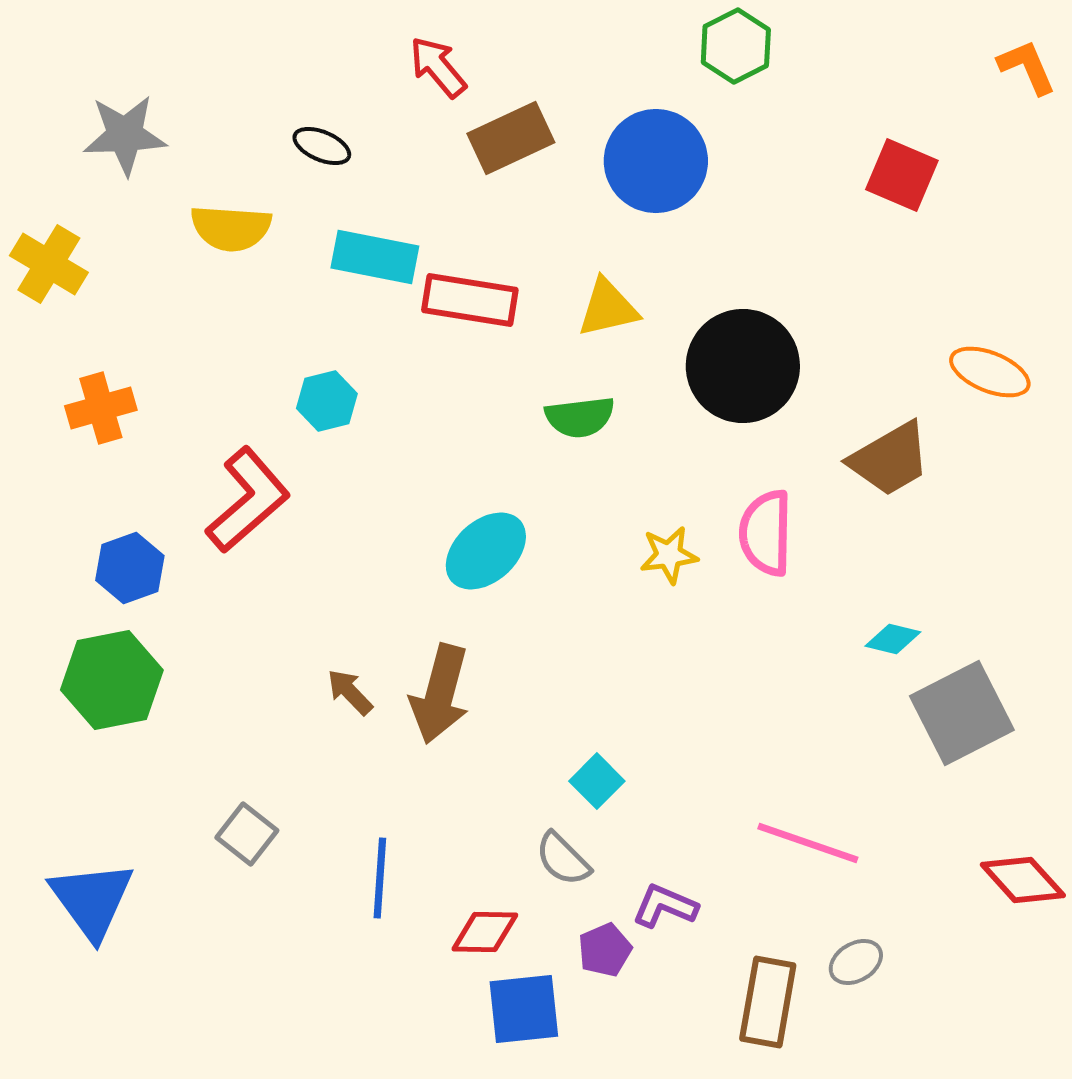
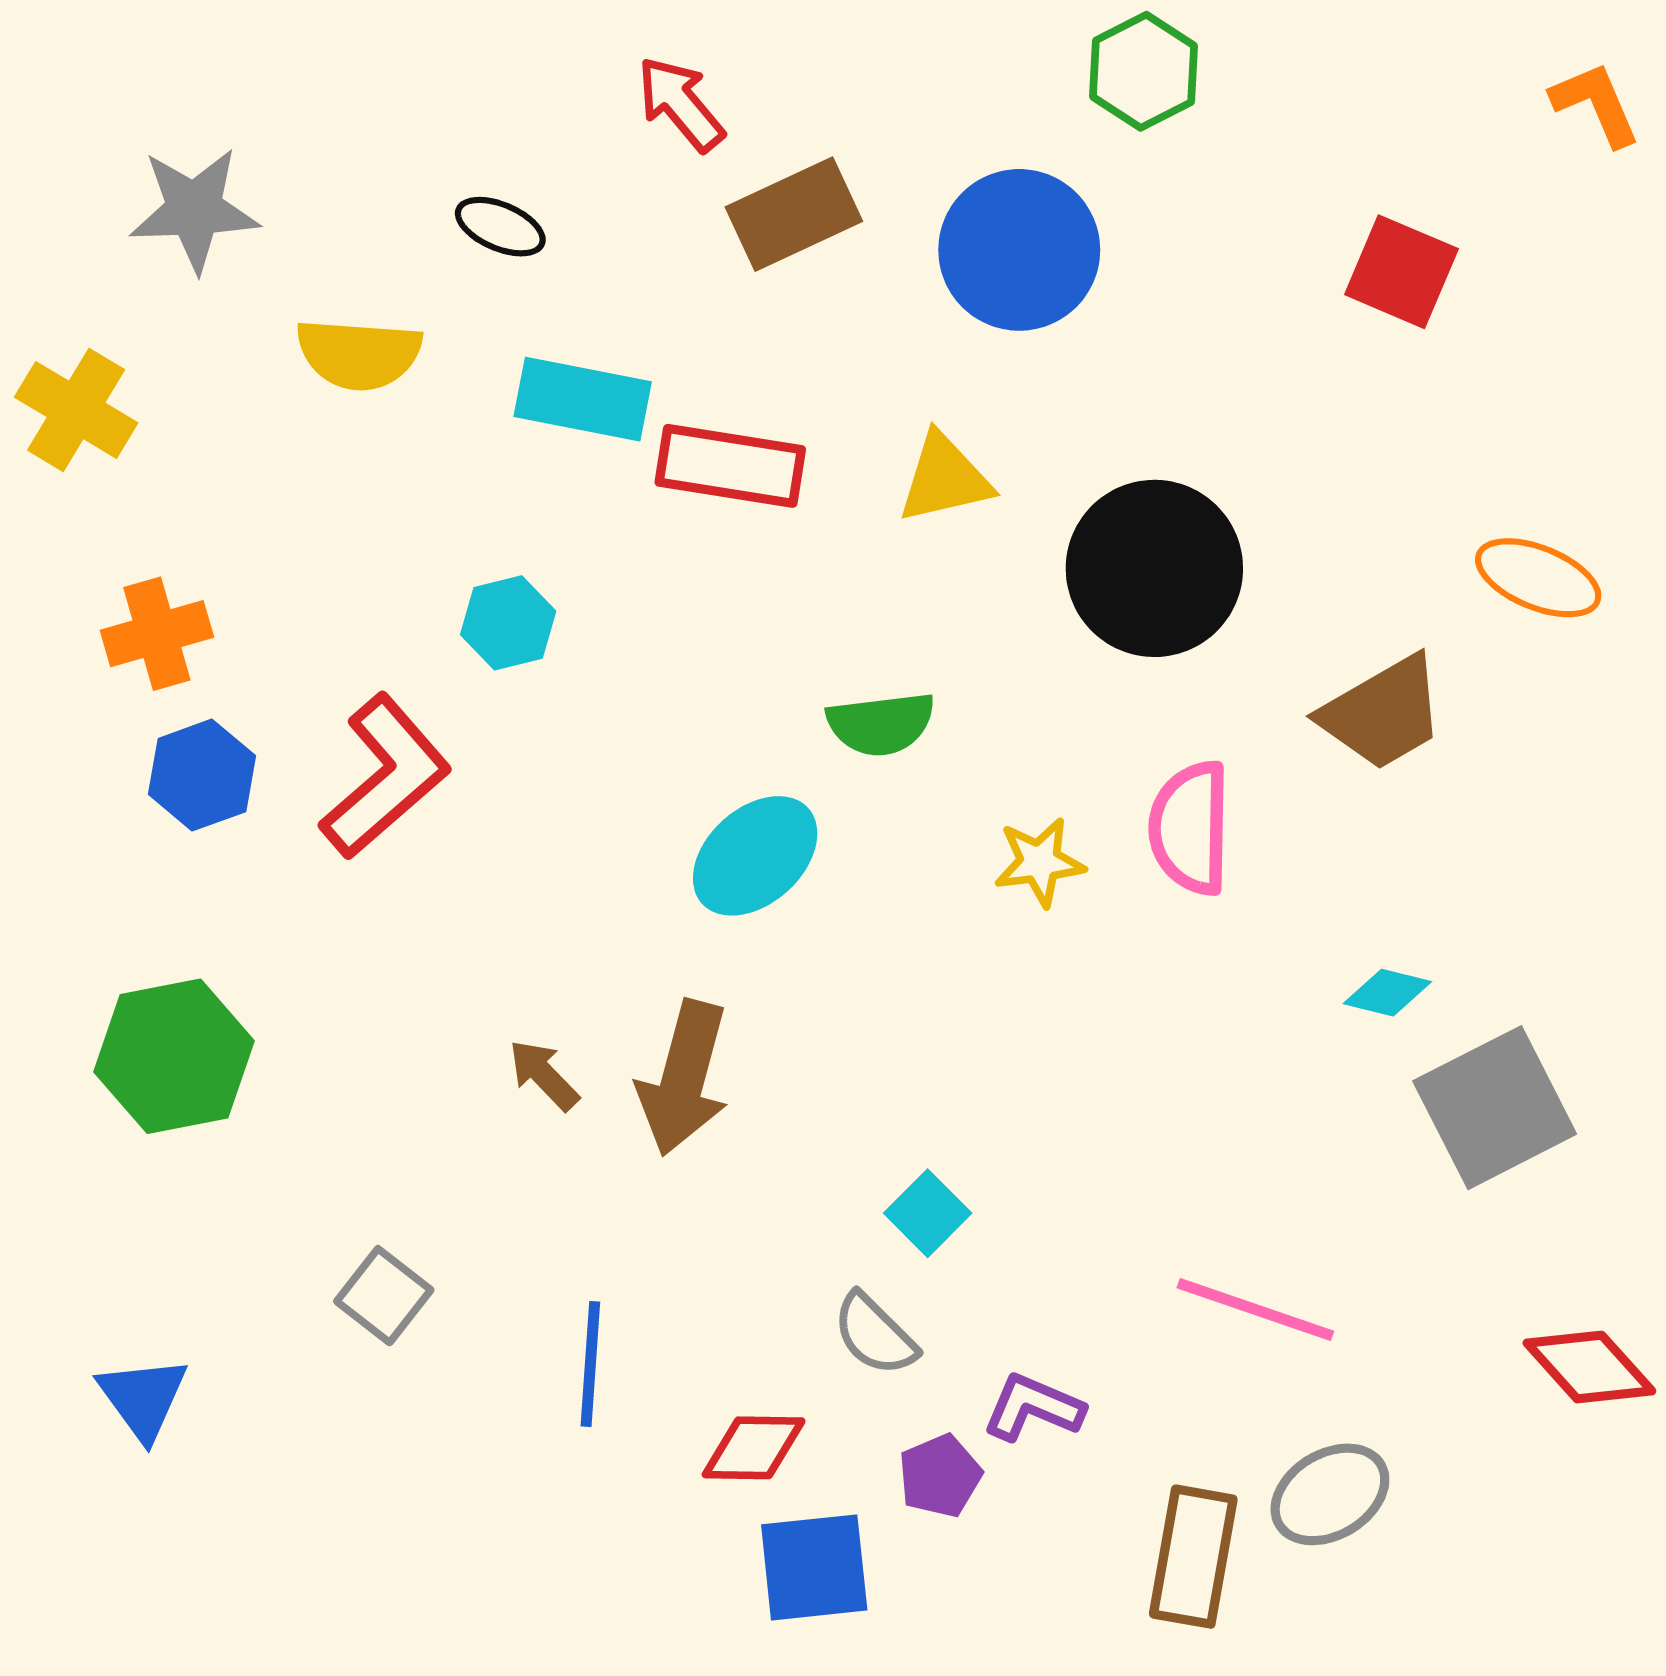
green semicircle: (580, 417) -> (881, 724), moved
blue hexagon: (130, 568) -> (202, 775), moved
blue triangle: (92, 900) -> (143, 1398), size x0.7
gray ellipse: (856, 962) -> (1330, 1494), size x1.4

